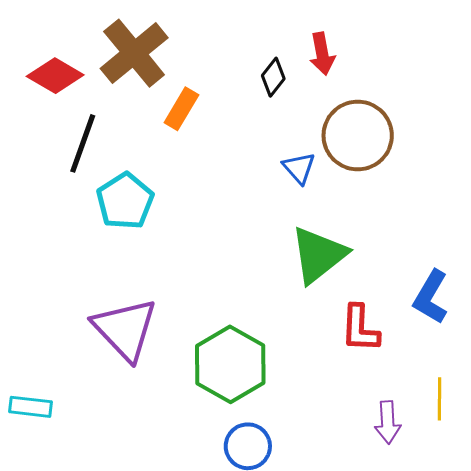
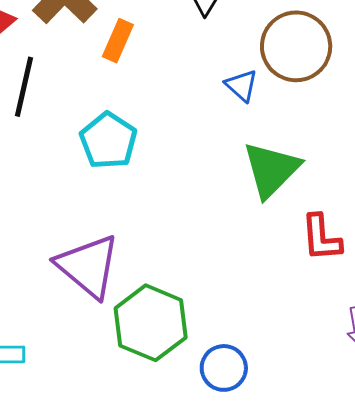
cyan pentagon: (125, 201) -> (108, 141), moved
green hexagon: (230, 364) -> (151, 323), moved

